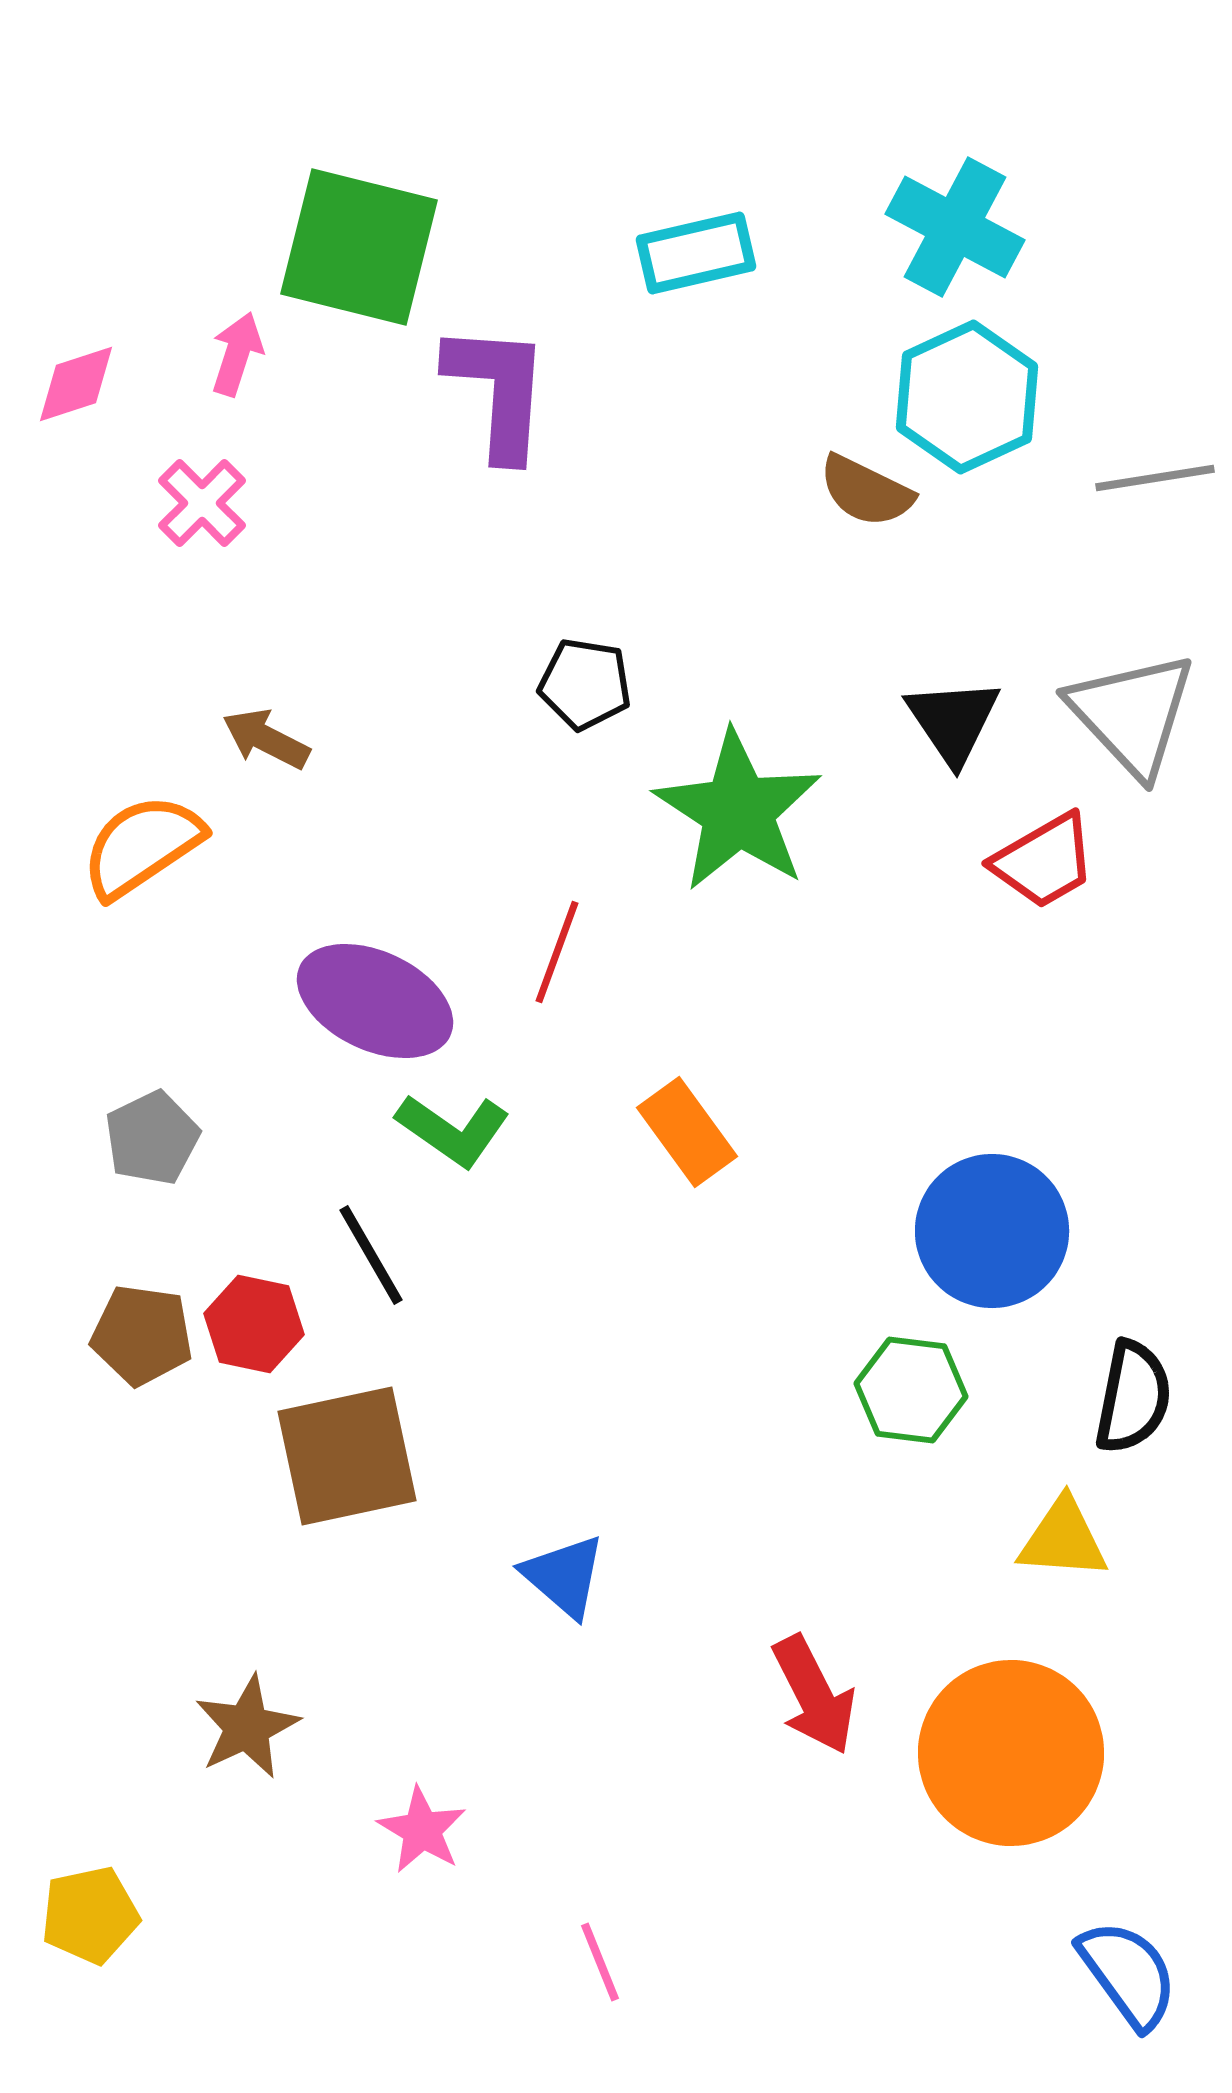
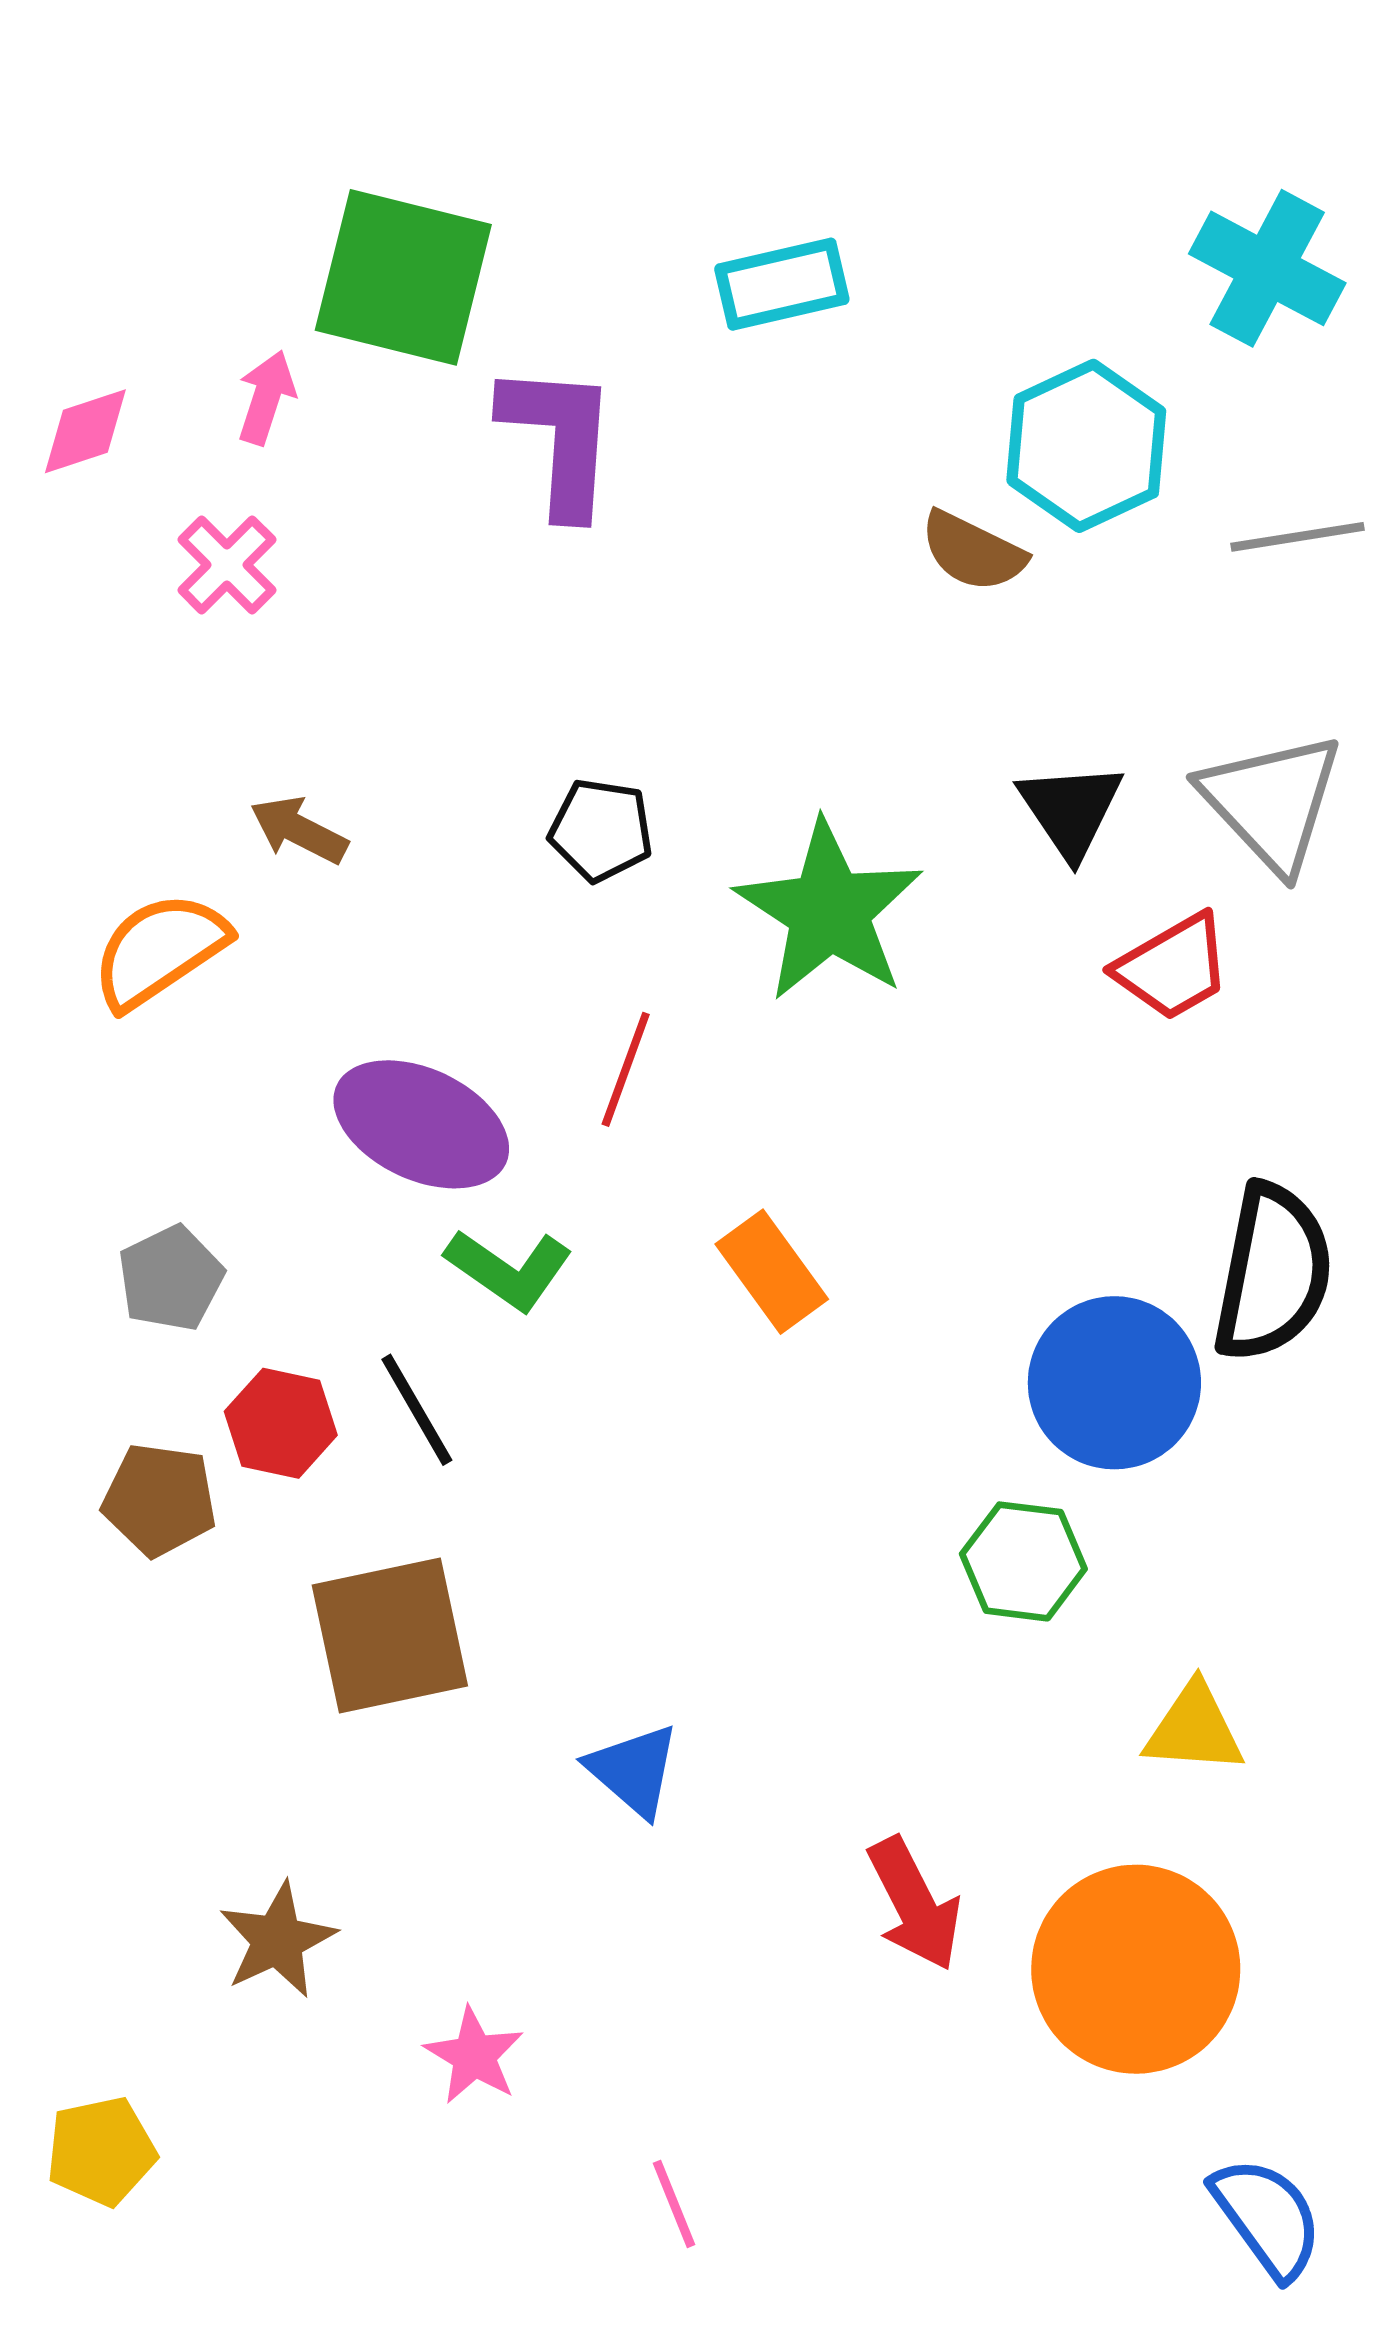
cyan cross: (955, 227) -> (1267, 268), moved
black pentagon: (585, 684) -> (601, 830), moved
red hexagon: (254, 1324) -> (281, 1423), moved
black semicircle: (1133, 1397) -> (1273, 1273), moved, size x1.4

